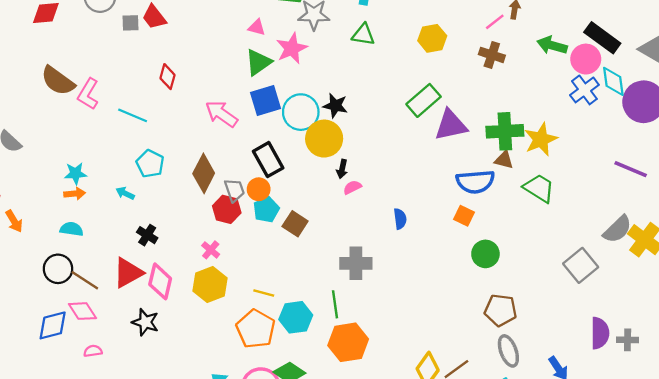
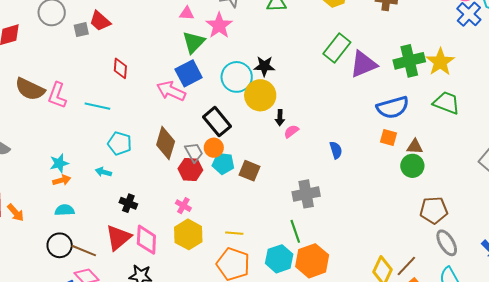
blue square: (265, 101) -> (189, 73), moved
brown triangle: (504, 160) -> (415, 147), moved
cyan pentagon: (266, 210) -> (223, 163), turned -30
cyan hexagon: (296, 317) -> (279, 259), moved

